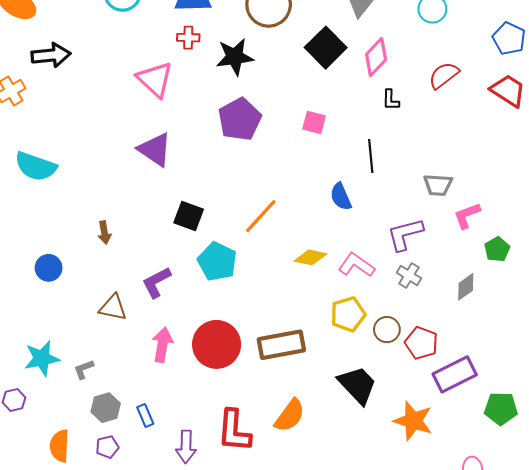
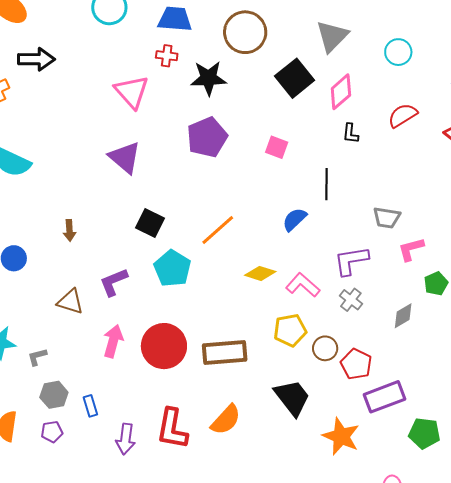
blue semicircle: (341, 197) -> (294, 219), turned 64

